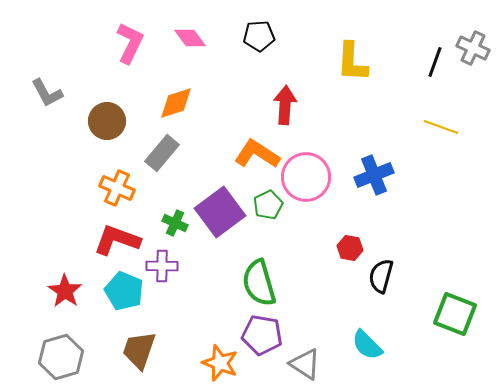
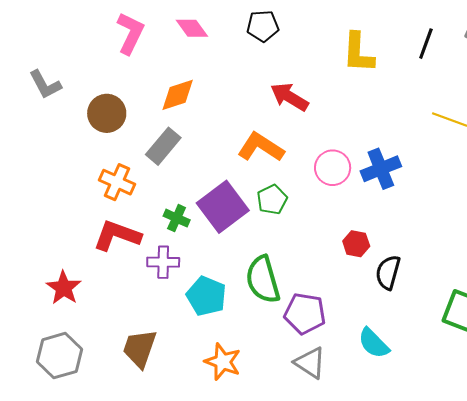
black line: (435, 62) -> (426, 44), moved
red arrow: (285, 105) -> (289, 97), turned -63
pink circle: (306, 177) -> (333, 168), moved, size x0.7
cyan pentagon: (124, 291) -> (206, 296), moved
purple pentagon: (262, 335) -> (305, 313), moved

